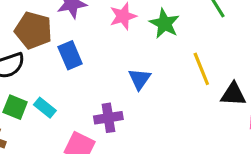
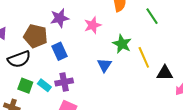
green star: (164, 24) -> (122, 44), moved
purple cross: (108, 118) -> (64, 82), moved

